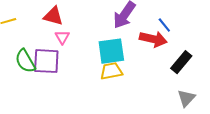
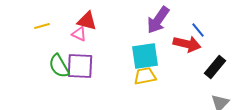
pink triangle: (62, 37) -> (79, 34), moved, turned -35

